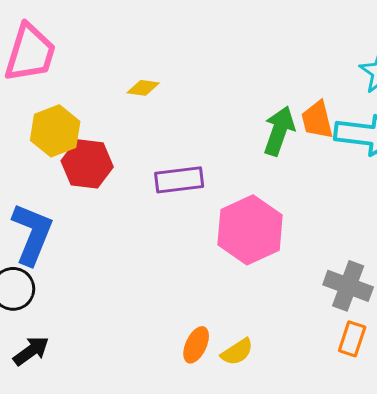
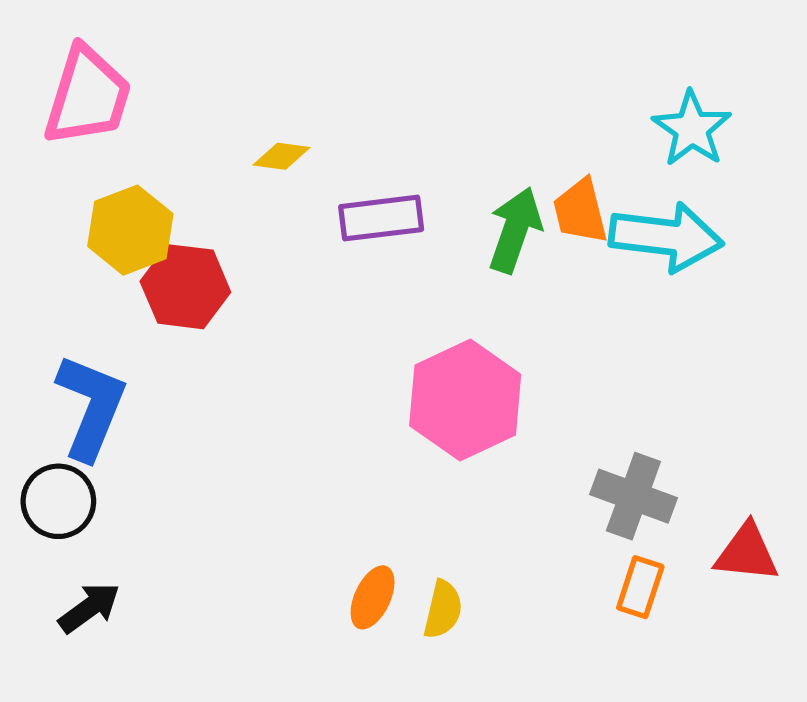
purple rectangle: (179, 180) -> (381, 218), moved
yellow semicircle: (237, 352) -> (443, 609), turned -44

